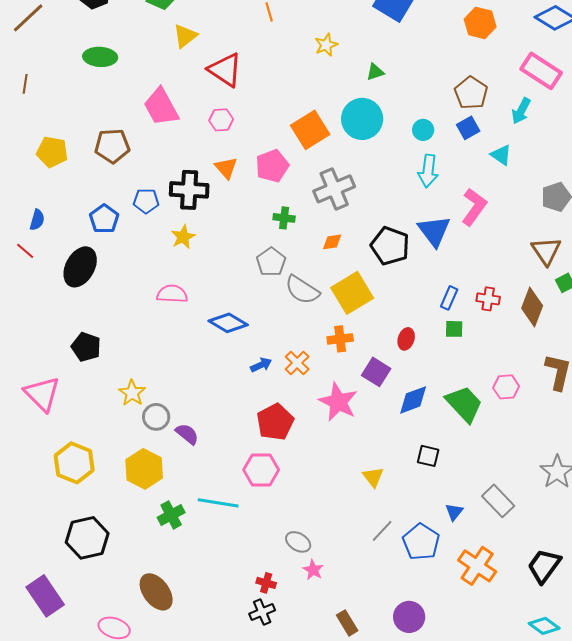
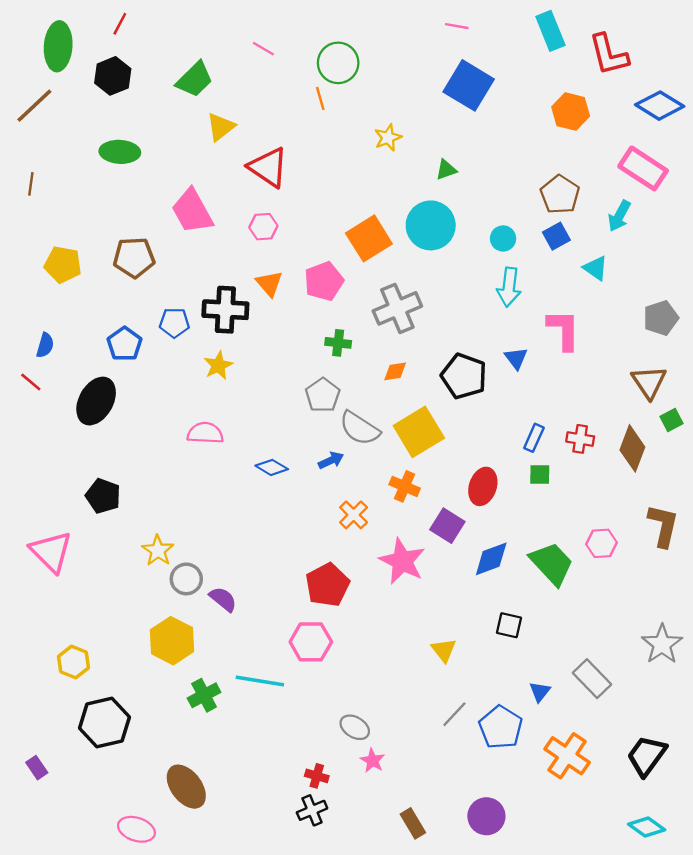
pink L-shape: (474, 207) -> (564, 330), turned -36
blue triangle: (434, 231) -> (516, 358), size x0.6
blue diamond: (228, 323) -> (272, 467), size x0.7
orange cross: (340, 339) -> (405, 486), turned 30
red ellipse: (406, 339) -> (483, 486), size x1.4
blue arrow: (261, 365) -> (331, 460), moved
yellow hexagon: (74, 463) -> (74, 662), moved, size x0.7
purple rectangle: (45, 596) -> (37, 768), moved, size x0.5

